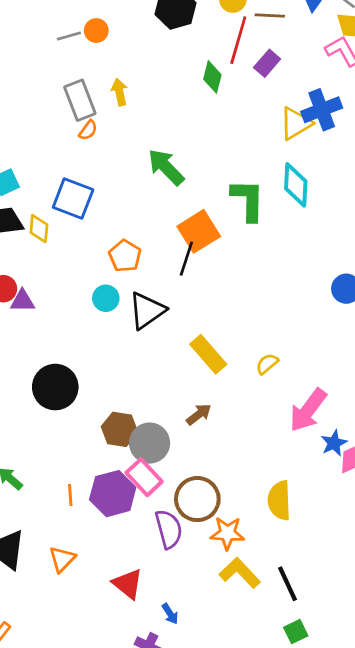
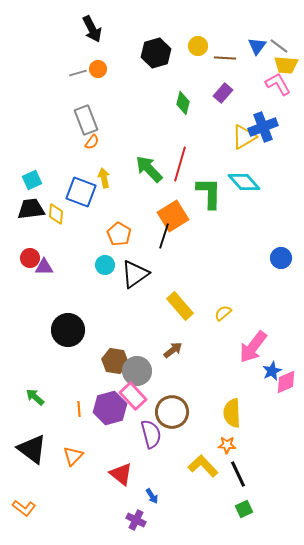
red line: (238, 40) -> (180, 164), moved
yellow arrow: (119, 92) -> (104, 178), moved
cyan diamond: (296, 185) -> (244, 182), turned -44
orange star: (227, 533) -> (227, 445), moved, size x0.7

